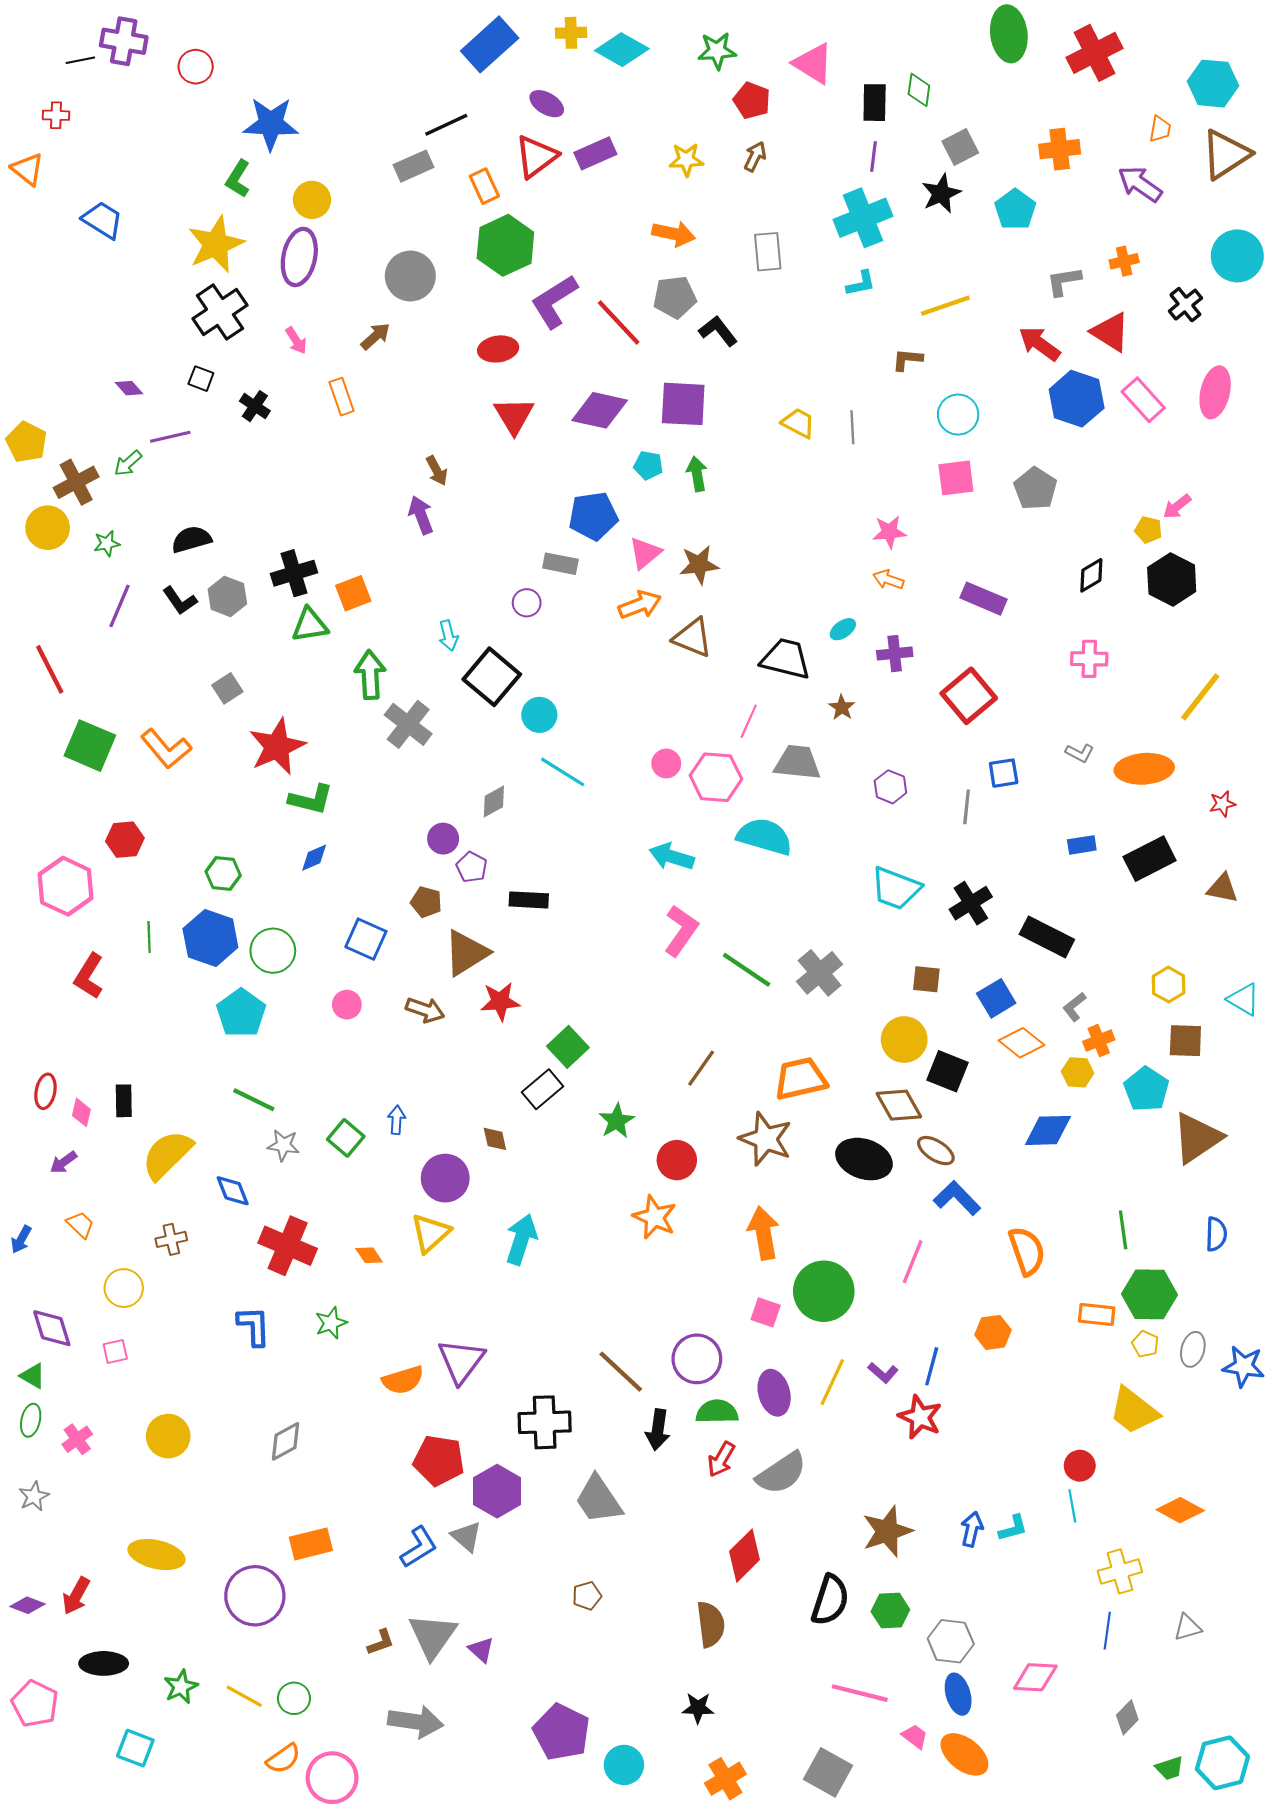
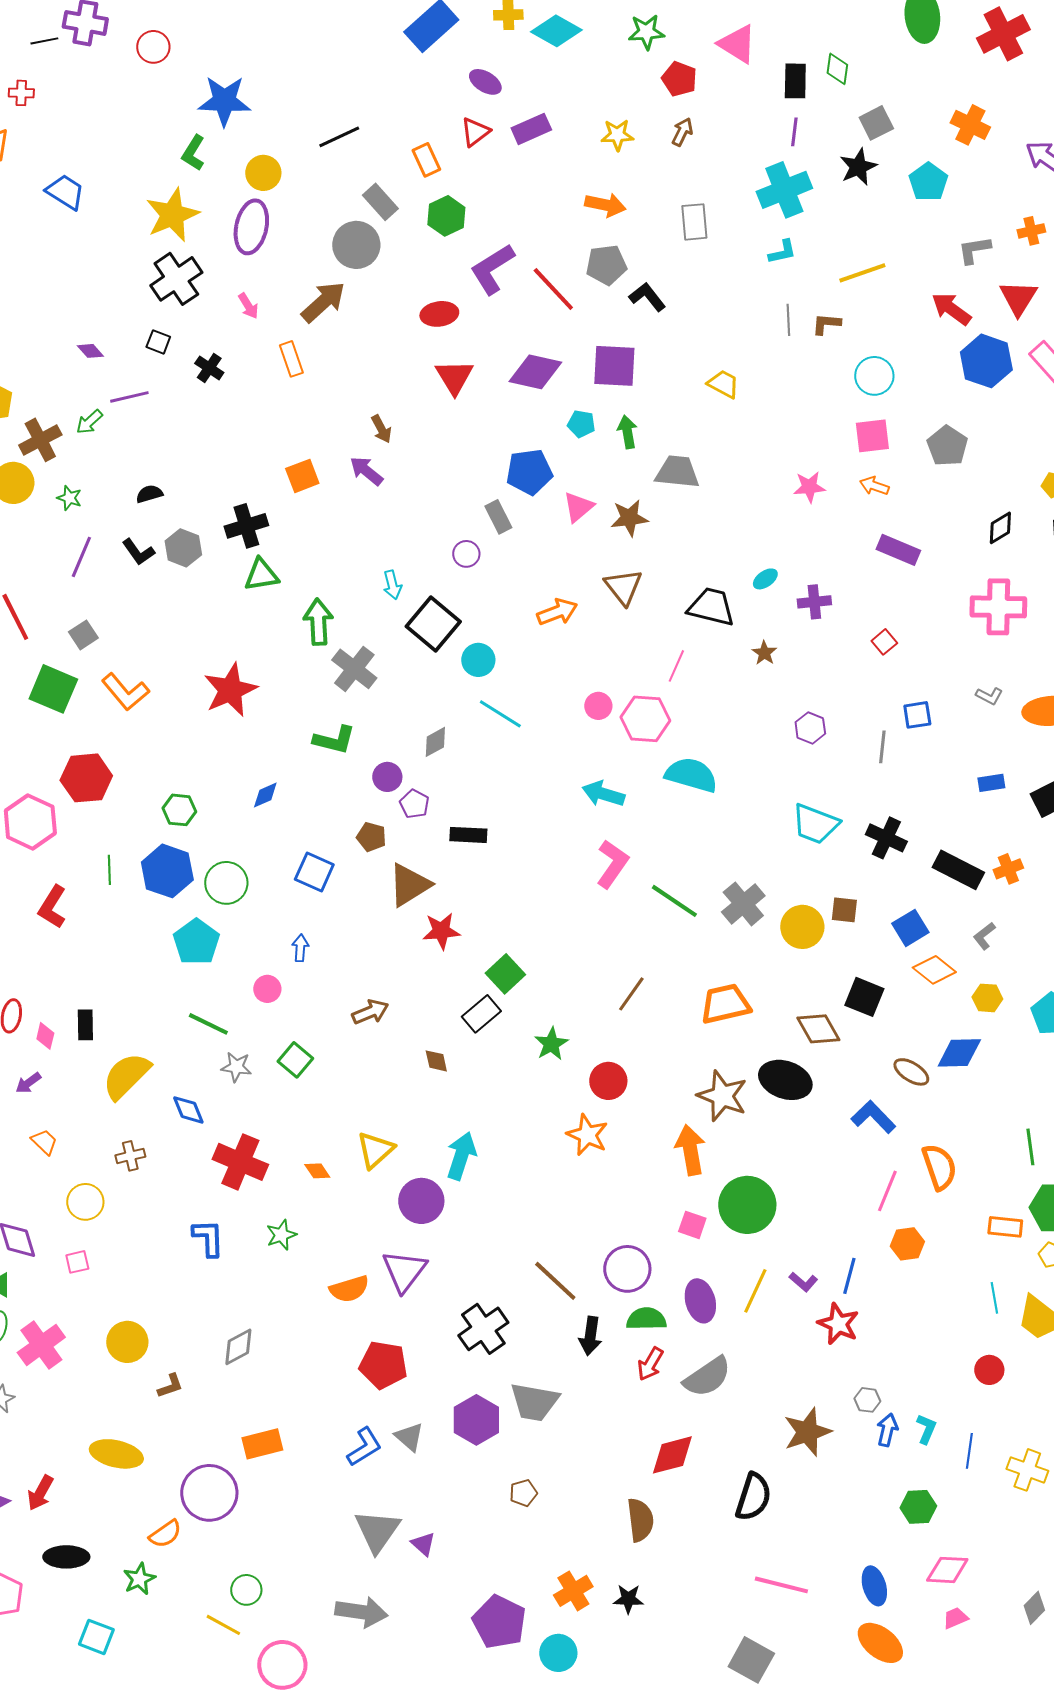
black line: (446, 125) -> (339, 137), moved
orange cross: (1060, 149) -> (970, 125), turned 33
red triangle: (536, 157) -> (475, 132), size x0.7
gray rectangle: (413, 166) -> (380, 202), moved, turned 72
green hexagon: (505, 245) -> (446, 216), size x0.7
red triangle: (1110, 332) -> (1018, 298), turned 30
brown arrow: (375, 336) -> (323, 302), size x1.6
gray line: (852, 427) -> (788, 320), moved
purple arrow: (421, 515) -> (366, 471), turned -30
black semicircle: (191, 539) -> (149, 494), size x0.7
green star: (107, 544) -> (69, 498), turned 30
gray rectangle: (560, 564) -> (498, 517), turned 52
orange arrow: (888, 580) -> (874, 486), moved
orange square: (353, 593) -> (302, 476), moved
orange arrow: (640, 605) -> (557, 612), moved
brown triangle: (693, 638) -> (623, 587), turned 30
pink cross: (1089, 659) -> (998, 607), size x1.6
gray square: (227, 688) -> (83, 635), moved
red square: (969, 696) -> (884, 642), size x0.5
gray trapezoid: (797, 762) -> (677, 472), moved
green L-shape: (311, 799) -> (334, 740), moved
red hexagon: (125, 840) -> (86, 778), size x1.4
black cross: (971, 903) -> (886, 838), turned -33
pink circle: (347, 1005) -> (267, 989), moved
brown arrow: (425, 1010) -> (370, 1012), moved, turned -42
yellow circle: (904, 1040) -> (802, 927), moved
orange cross: (1099, 1041) -> (1008, 869), moved
blue arrow: (397, 1120) -> (300, 948), moved
brown star: (766, 1139) -> (722, 1096), moved
brown ellipse: (936, 1151) -> (911, 1072), moved
purple circle: (445, 1178) -> (421, 1201), moved
pink line: (913, 1262) -> (887, 1191), moved
black cross: (545, 1422) -> (483, 1329), turned -33
pink cross: (77, 1439) -> (41, 1345), size x1.6
purple hexagon: (497, 1491) -> (476, 1420), moved
gray trapezoid: (599, 1500) -> (534, 1402), turned -46
cyan line: (1072, 1506) -> (994, 1298), moved
cyan L-shape: (1013, 1528) -> (926, 1429), turned -52
red diamond: (744, 1556) -> (672, 1455), turned 30
yellow cross: (1120, 1571) -> (1027, 1470), turned 36
green hexagon: (890, 1611) -> (918, 1507), moved
blue line: (1107, 1631) -> (969, 1451), moved
gray hexagon: (951, 1641) -> (867, 1400), moved, size x0.6
brown L-shape: (381, 1642) -> (170, 1386), moved
yellow line: (244, 1696) -> (223, 1625), moved
pink trapezoid: (915, 1736) -> (955, 1618), moved, turned -60
orange semicircle: (283, 1759) -> (165, 1534), moved
orange cross: (725, 1779) -> (573, 1591), moved

